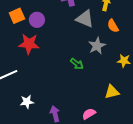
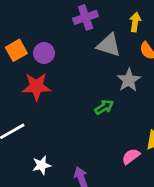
green arrow: (77, 64) -> (104, 107), turned -64
pink semicircle: (89, 114) -> (131, 156), moved

